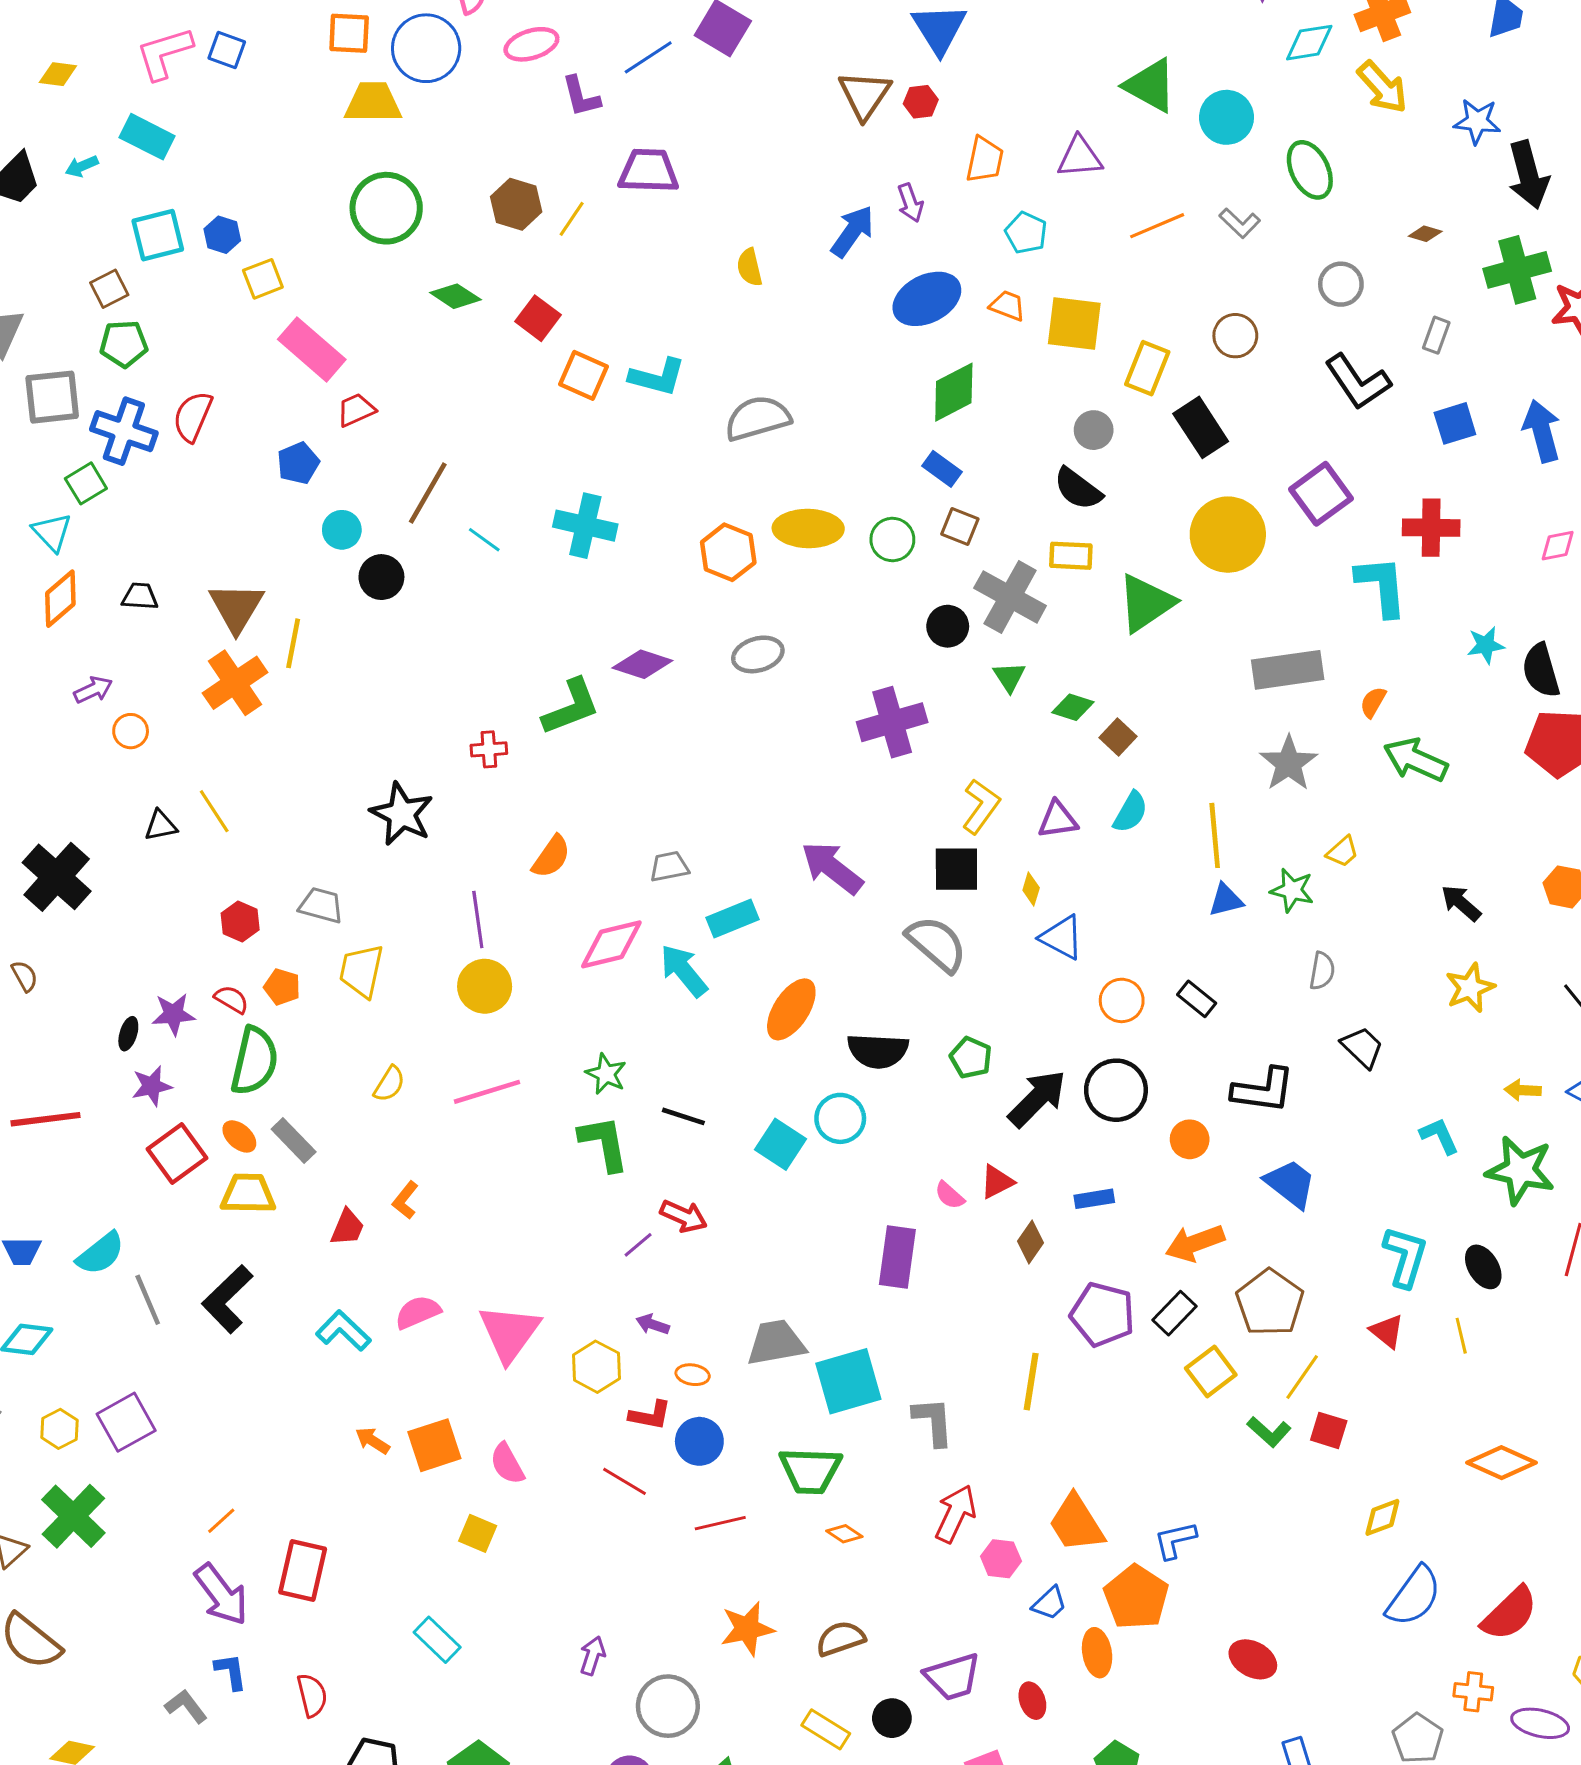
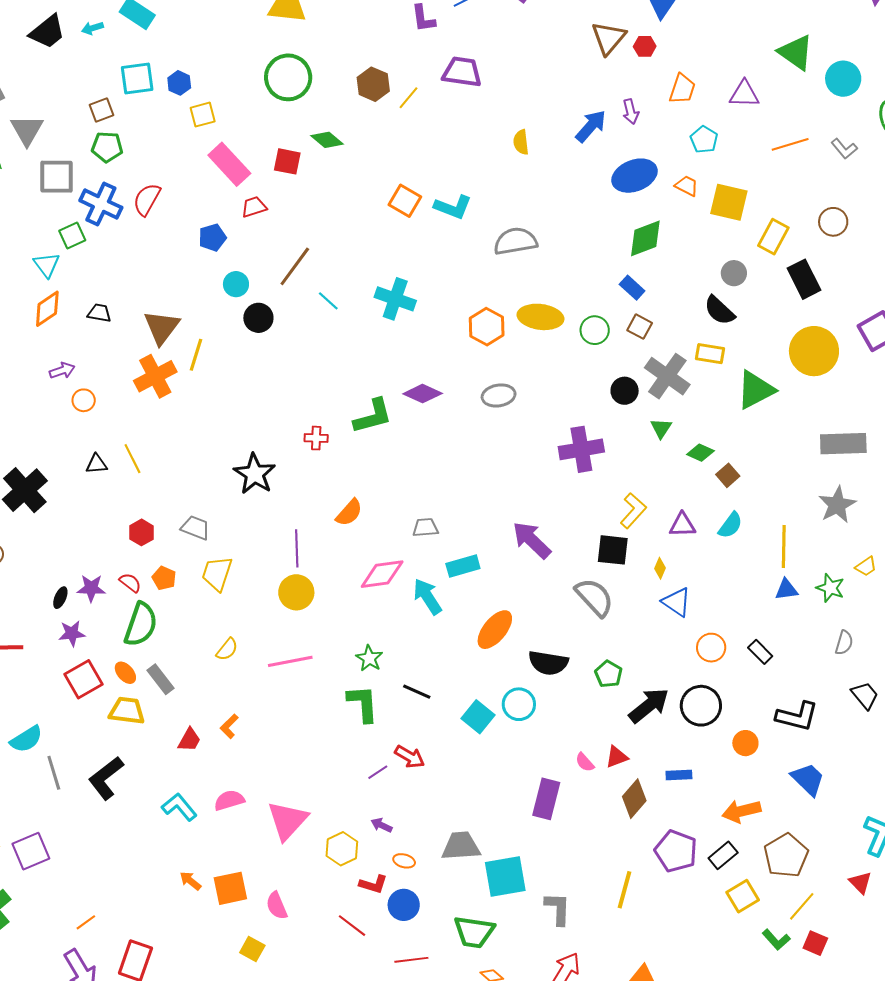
red square: (538, 318) -> (287, 161), moved, turned -32
brown diamond: (1031, 1242) -> (634, 799), size x1.4

